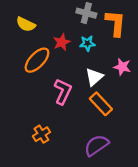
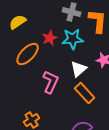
yellow semicircle: (26, 24) -> (18, 22), turned 120
cyan star: (87, 43) -> (73, 39), size x1.5

